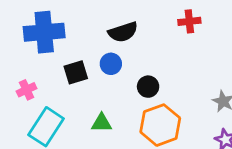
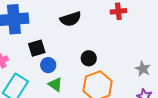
blue circle: (111, 64) -> (48, 65), moved
green triangle: (102, 123) -> (55, 84), turned 35

